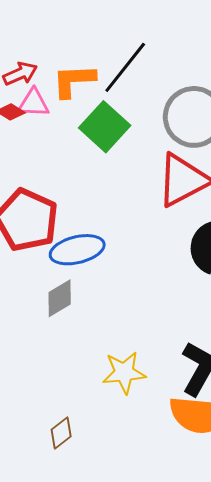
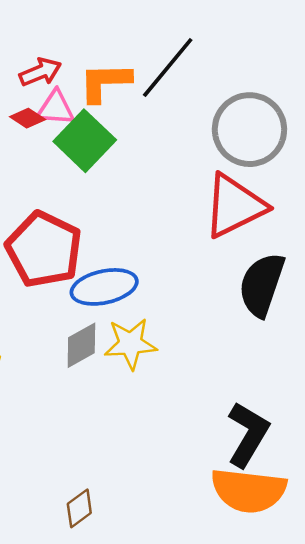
green square: (105, 127) -> (85, 141), moved
yellow star: (124, 373) -> (130, 344), moved

